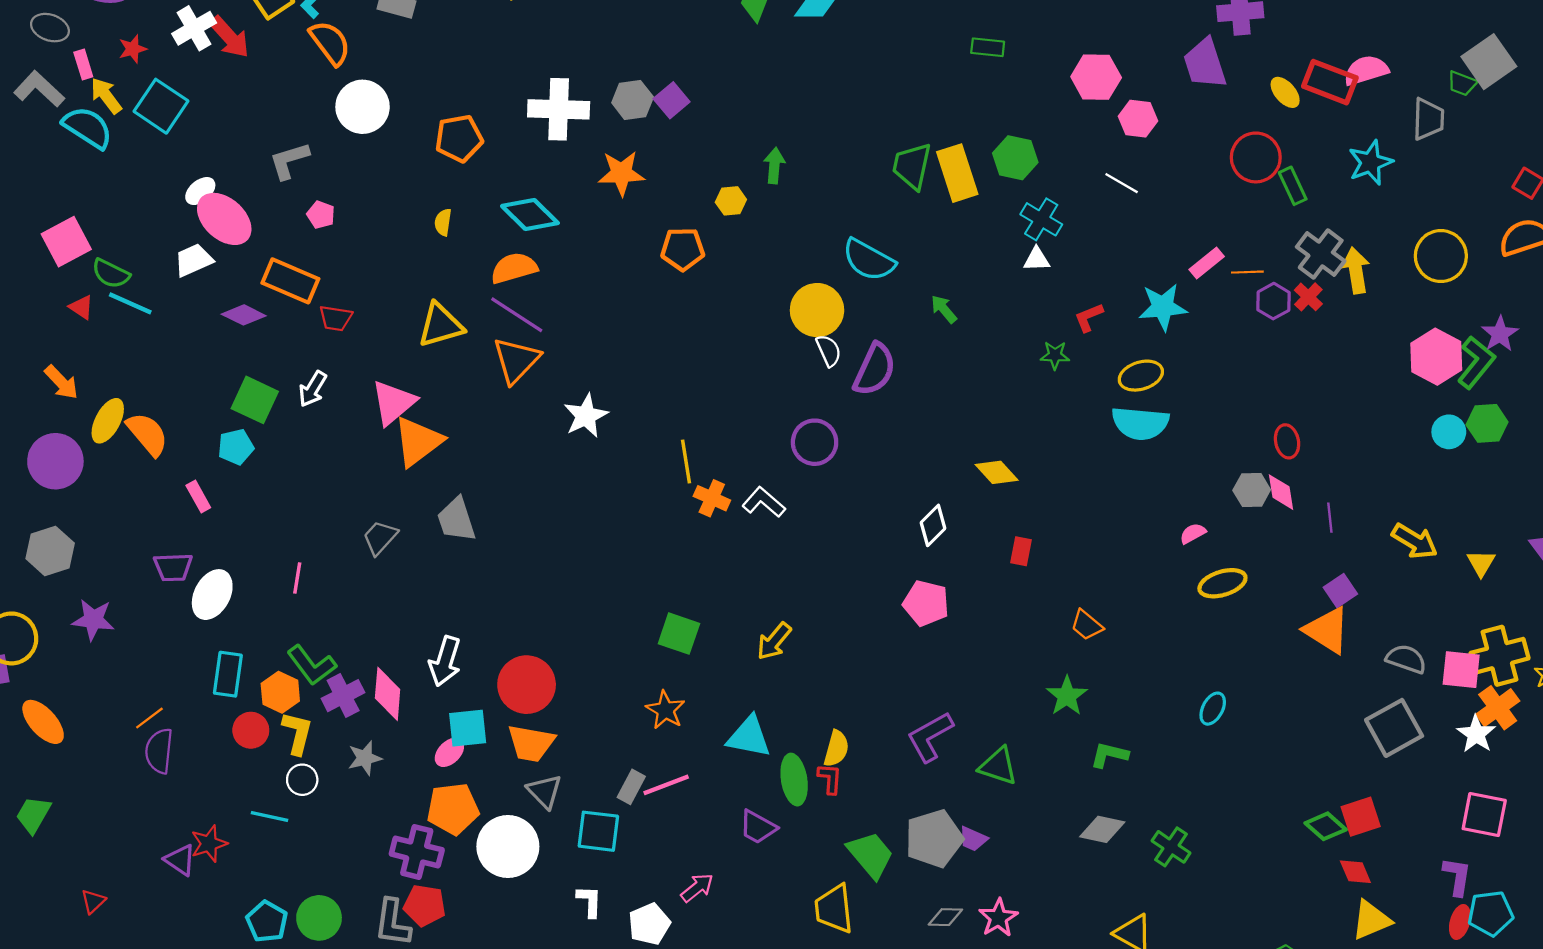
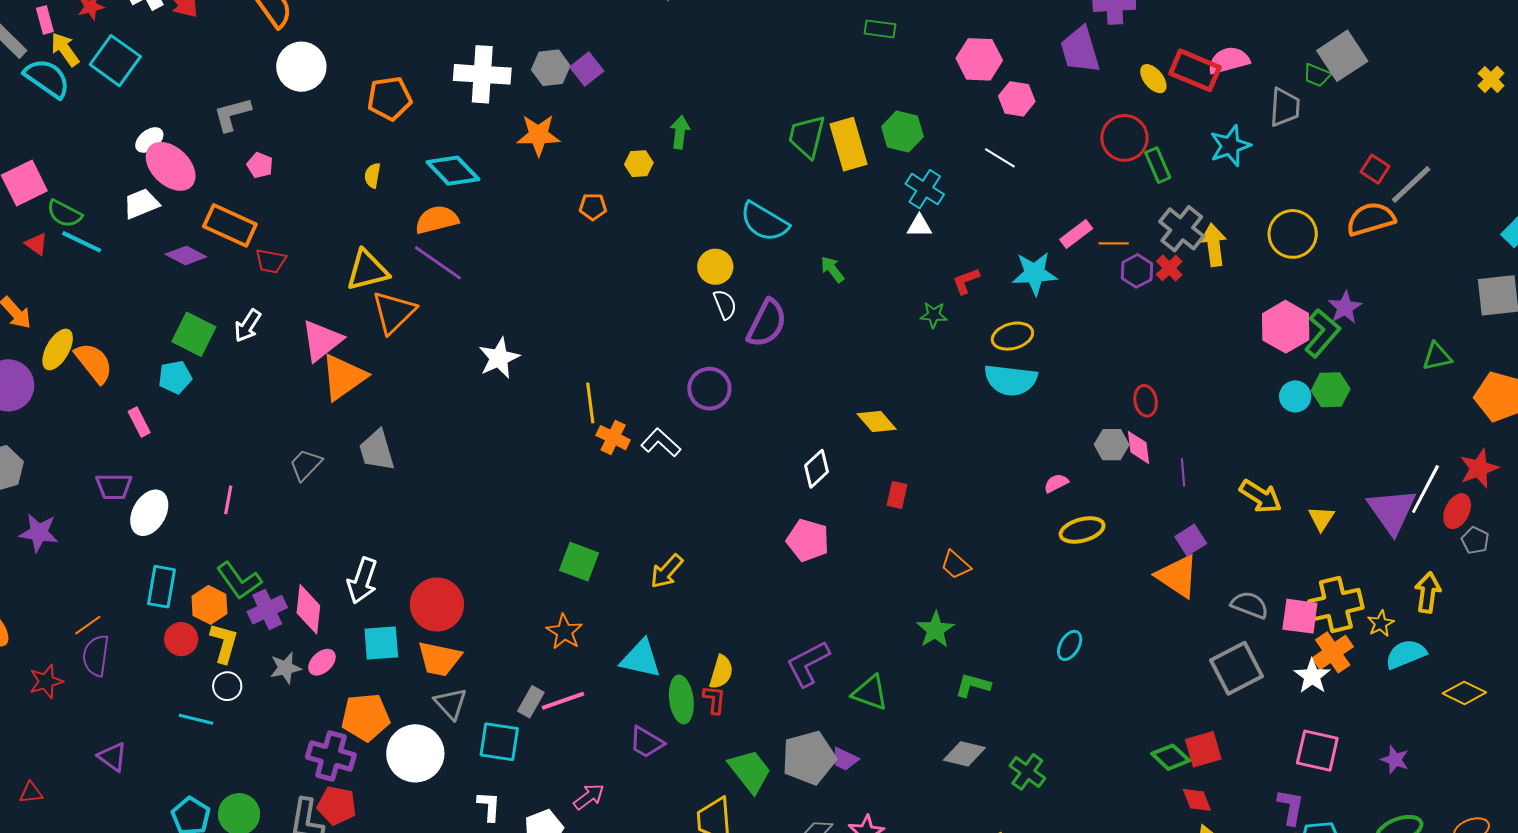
orange pentagon: (683, 249) -> (593, 207), size x0.7
yellow circle: (817, 310) -> (715, 267), size x0.7
orange triangle: (516, 360) -> (394, 312), moved
pink ellipse: (449, 752) -> (322, 662), moved
red star: (209, 844) -> (46, 681), moved
red triangle: (93, 901) -> (31, 793), turned 35

